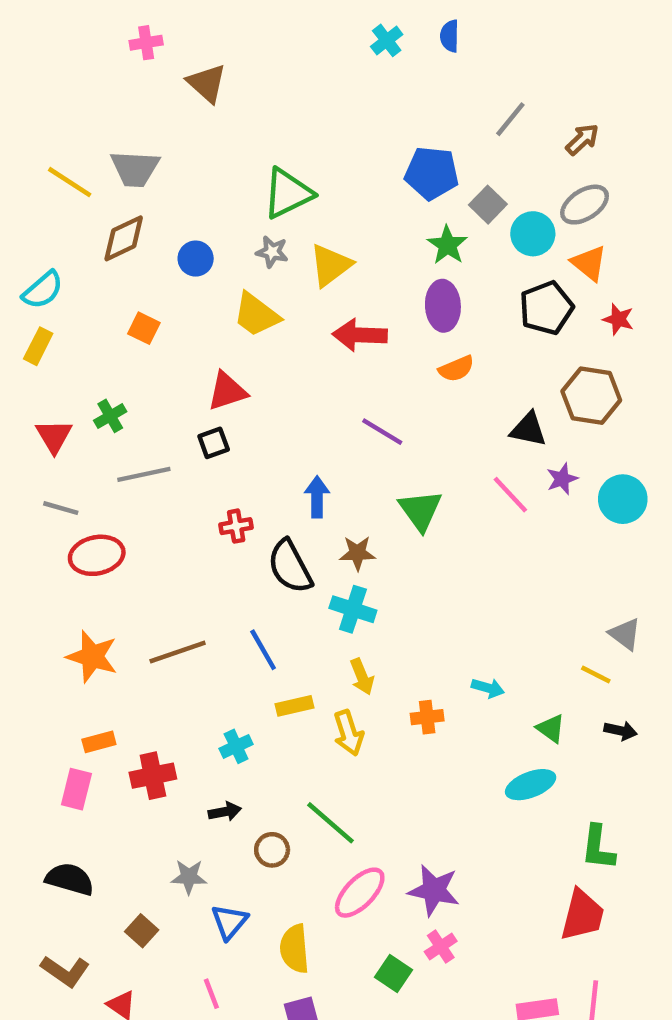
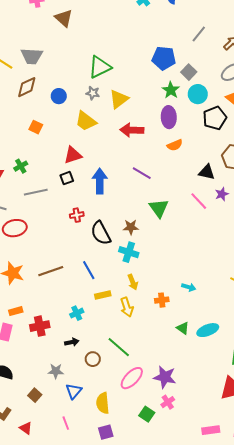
cyan circle: (533, 234) -> (198, 94), moved
blue arrow: (317, 497) -> (100, 181), moved, size x1.4
green triangle: (551, 728) -> (183, 328), moved

